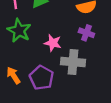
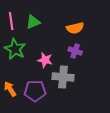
purple pentagon: (42, 78) -> (35, 91), turned -30

